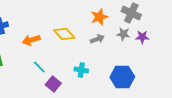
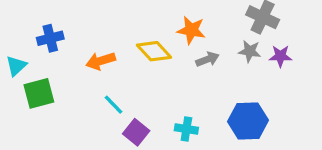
orange star: (99, 17) -> (191, 30), moved, turned 30
cyan cross: (81, 70) -> (186, 129), moved

